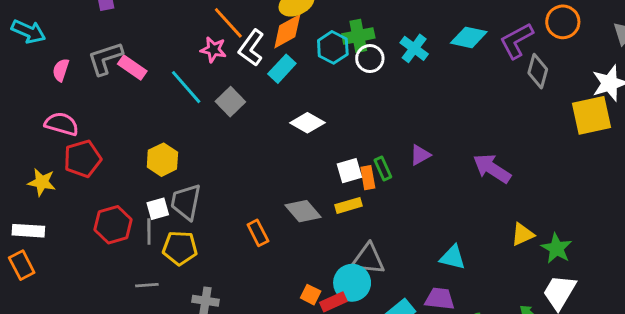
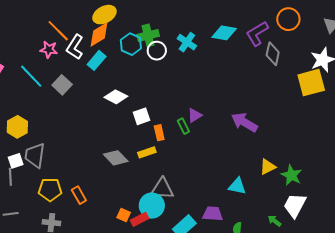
green rectangle: (383, 168) -> (183, 126), moved
white square: (349, 171) -> (142, 116), moved
orange rectangle: (258, 233) -> (79, 195), moved
yellow pentagon: (180, 248) -> (50, 190), moved
cyan triangle: (453, 257) -> (237, 186), moved

